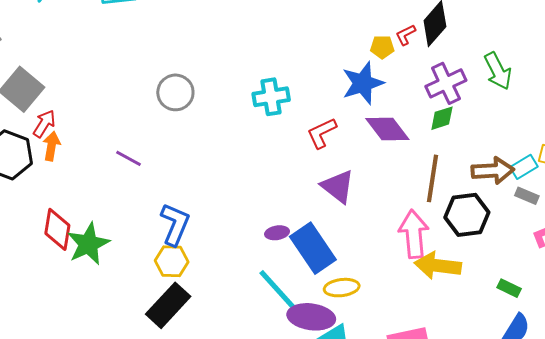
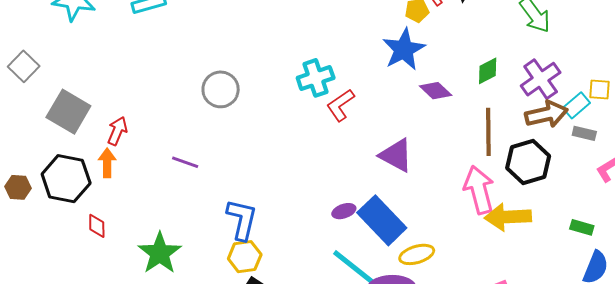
purple cross: (446, 83) -> (541, 79), moved
red arrow: (44, 124) -> (117, 131), moved
purple diamond: (387, 129) -> (436, 91), size x0.7
red L-shape: (322, 133) -> (340, 105), moved
red diamond: (57, 229) -> (97, 226), moved, size x0.6

